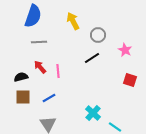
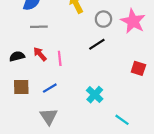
pink star: (125, 50) -> (133, 21), moved, size x1.6
black semicircle: (21, 77) -> (17, 56), moved
cyan cross: (93, 113) -> (95, 95), moved

